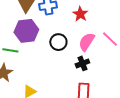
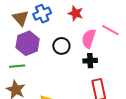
black cross: (82, 63) -> (90, 61), turned 32

